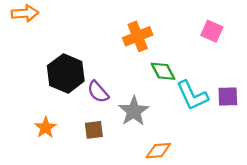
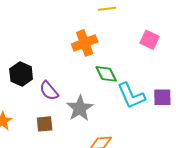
black hexagon: (66, 73) -> (21, 74), size x0.7

